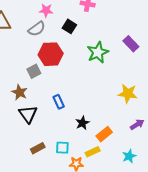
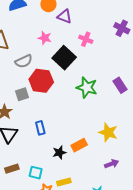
black square: (69, 26) -> (64, 58), size x1.6
gray semicircle: (37, 29) -> (24, 61), moved
green star: (98, 52) -> (87, 88), turned 30
orange rectangle: (104, 134) -> (79, 145), moved

